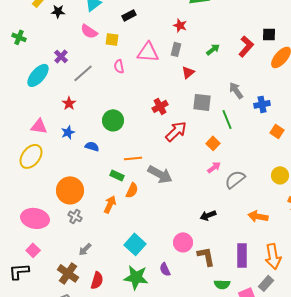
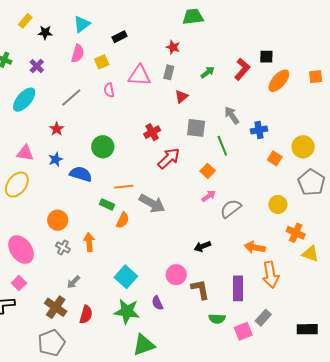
pink semicircle: (89, 31) -> (78, 53), turned -108
yellow square: (112, 39) -> (102, 62), turned -32
purple cross: (61, 56) -> (37, 66), moved
blue semicircle: (92, 146) -> (81, 174), size x1.5
orange circle: (70, 190) -> (58, 220), size x0.7
orange arrow: (110, 204) -> (89, 242), moved, turned -30
pink ellipse: (35, 218) -> (21, 250), turned 44
orange arrow: (273, 256) -> (271, 275), moved

